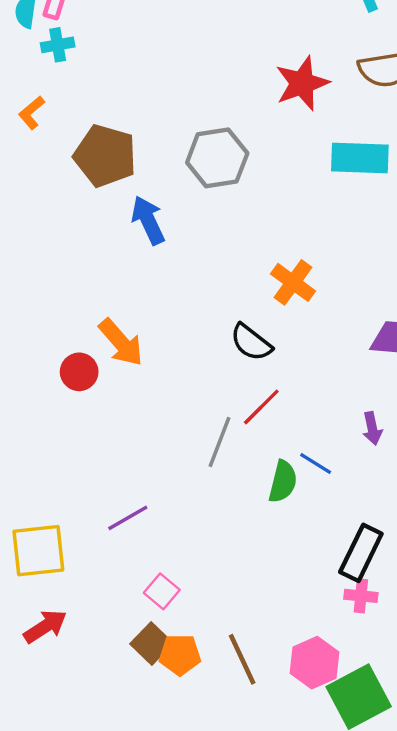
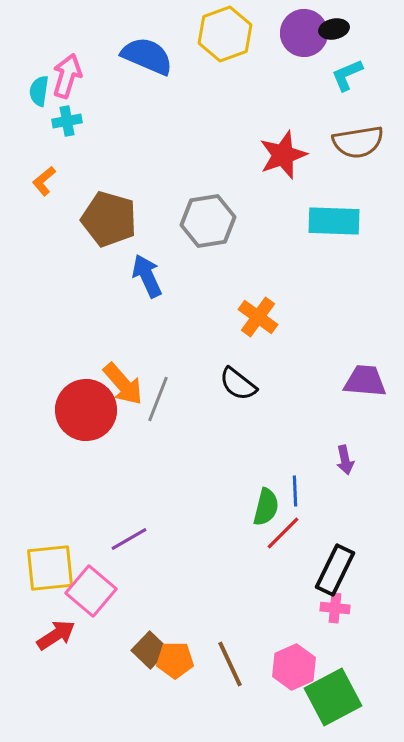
orange cross: (293, 282) -> (258, 317), moved
red circle: (79, 372) -> (86, 410), size x1.8
red line: (261, 407) -> (283, 533), moved
gray line: (219, 442) -> (158, 399), moved
blue line: (316, 463) -> (295, 491), turned 56
pink square: (162, 591) -> (91, 591), moved, size x1.6

